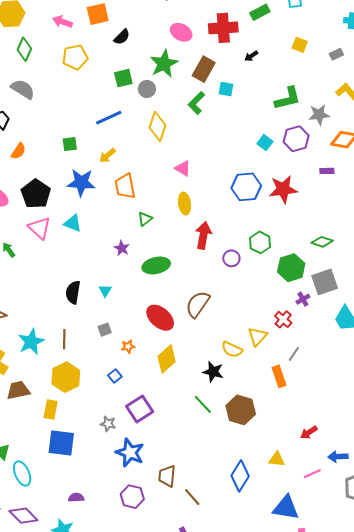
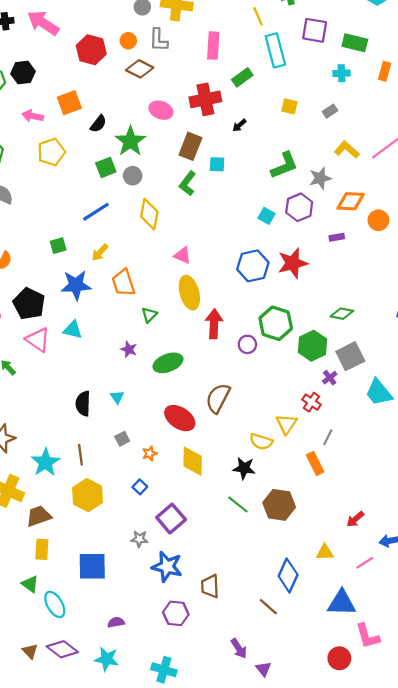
green star: (164, 64) -> (130, 141), moved
yellow ellipse: (185, 204) -> (189, 293), size x1.4
green hexagon: (260, 242) -> (276, 323), size x1.4
yellow diamond: (167, 359) -> (193, 461), turned -40
yellow rectangle: (51, 410) -> (42, 549), moved
brown line: (192, 497) -> (268, 607), moved

